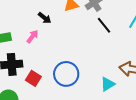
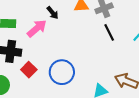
pink arrow: (32, 36) -> (37, 28), size x1.5

